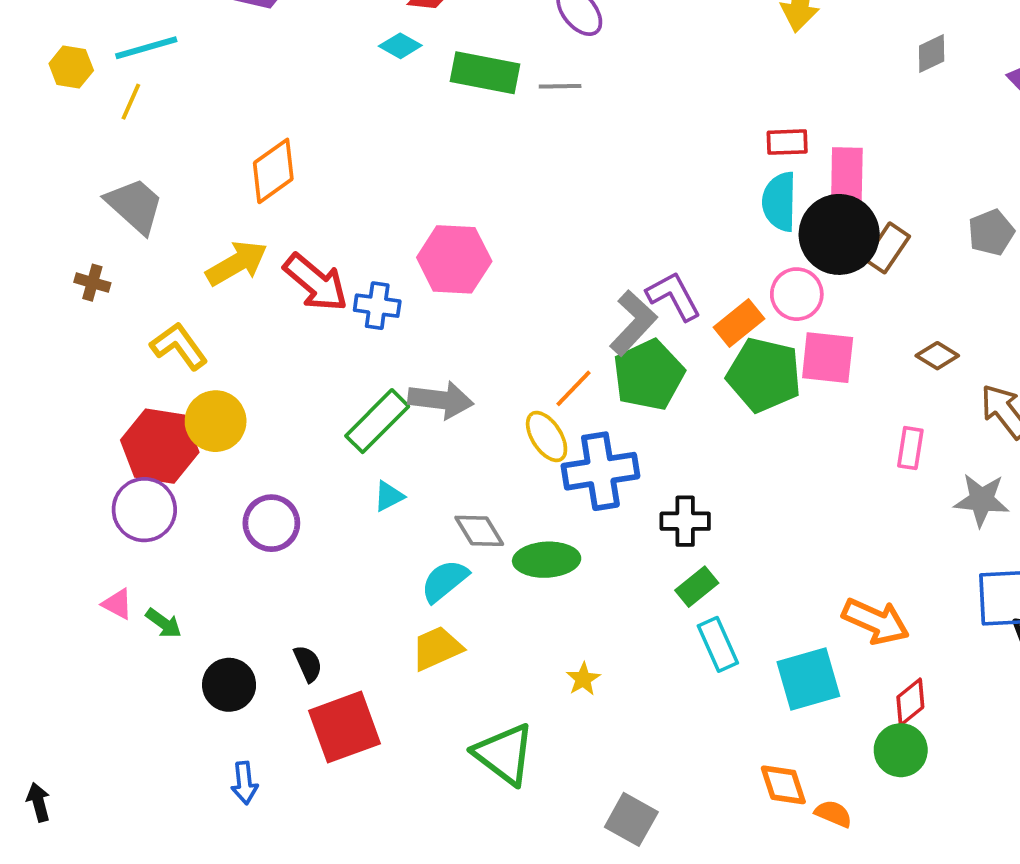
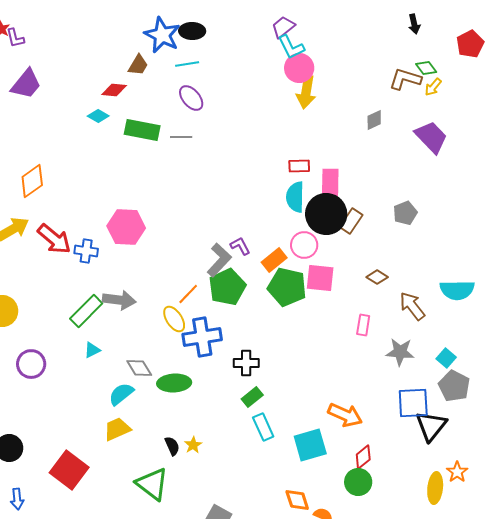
purple L-shape: (674, 296) -> (240, 246), size x0.7
black semicircle: (308, 664) -> (172, 446), moved
red square: (345, 727) -> (69, 470), turned -33

